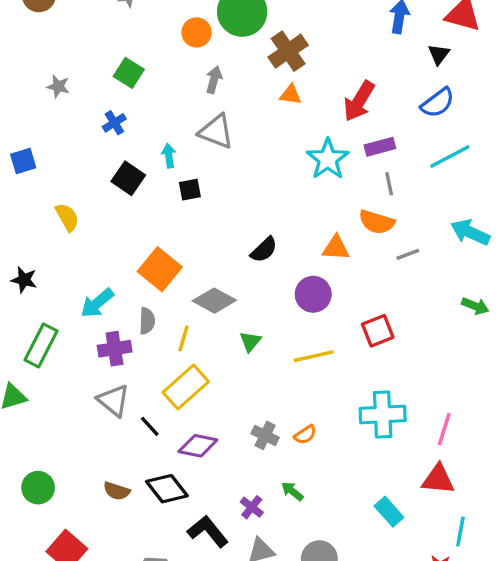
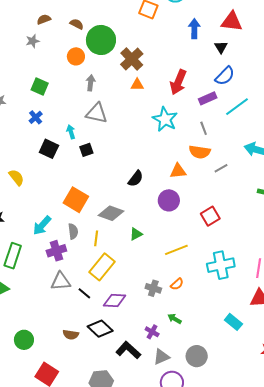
purple rectangle: (380, 147) -> (208, 98), moved
green triangle: (250, 341) -> (136, 234), turned 32
yellow line: (314, 356) -> (176, 250), moved
gray triangle: (114, 401) -> (61, 281), turned -35

